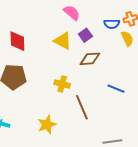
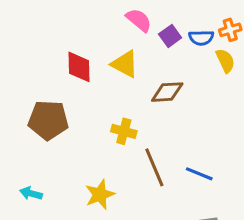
purple square: (85, 35) -> (170, 36), moved
red diamond: (17, 41) -> (79, 67), moved
blue line: (116, 89) -> (199, 174), moved

